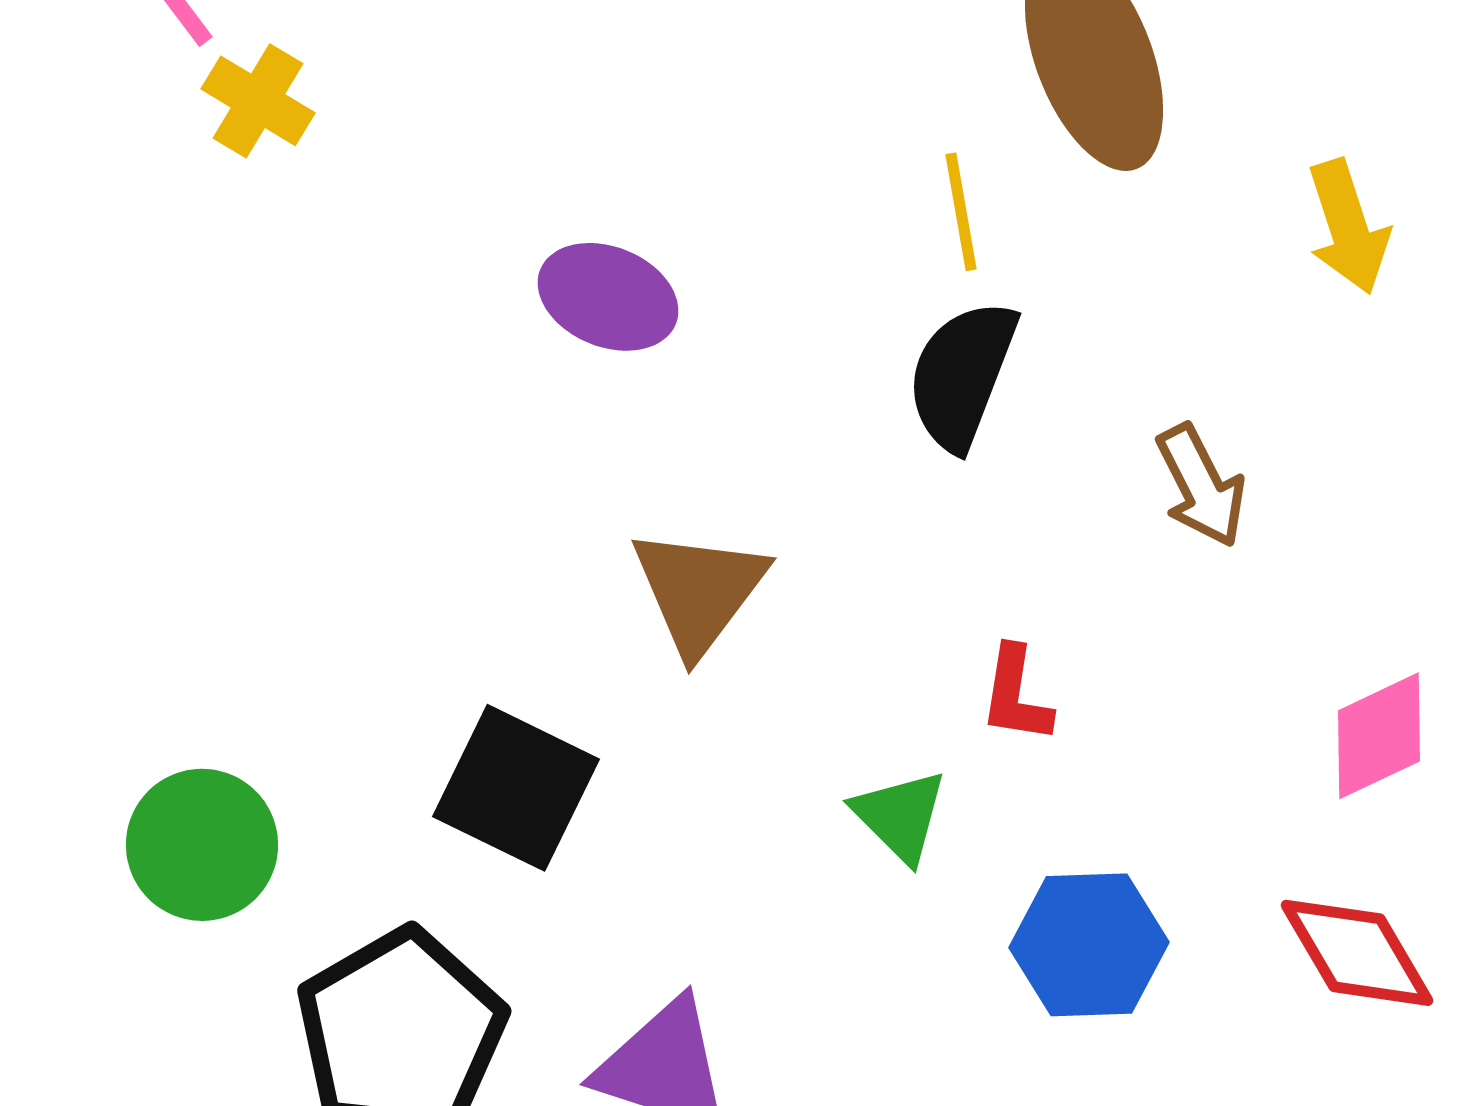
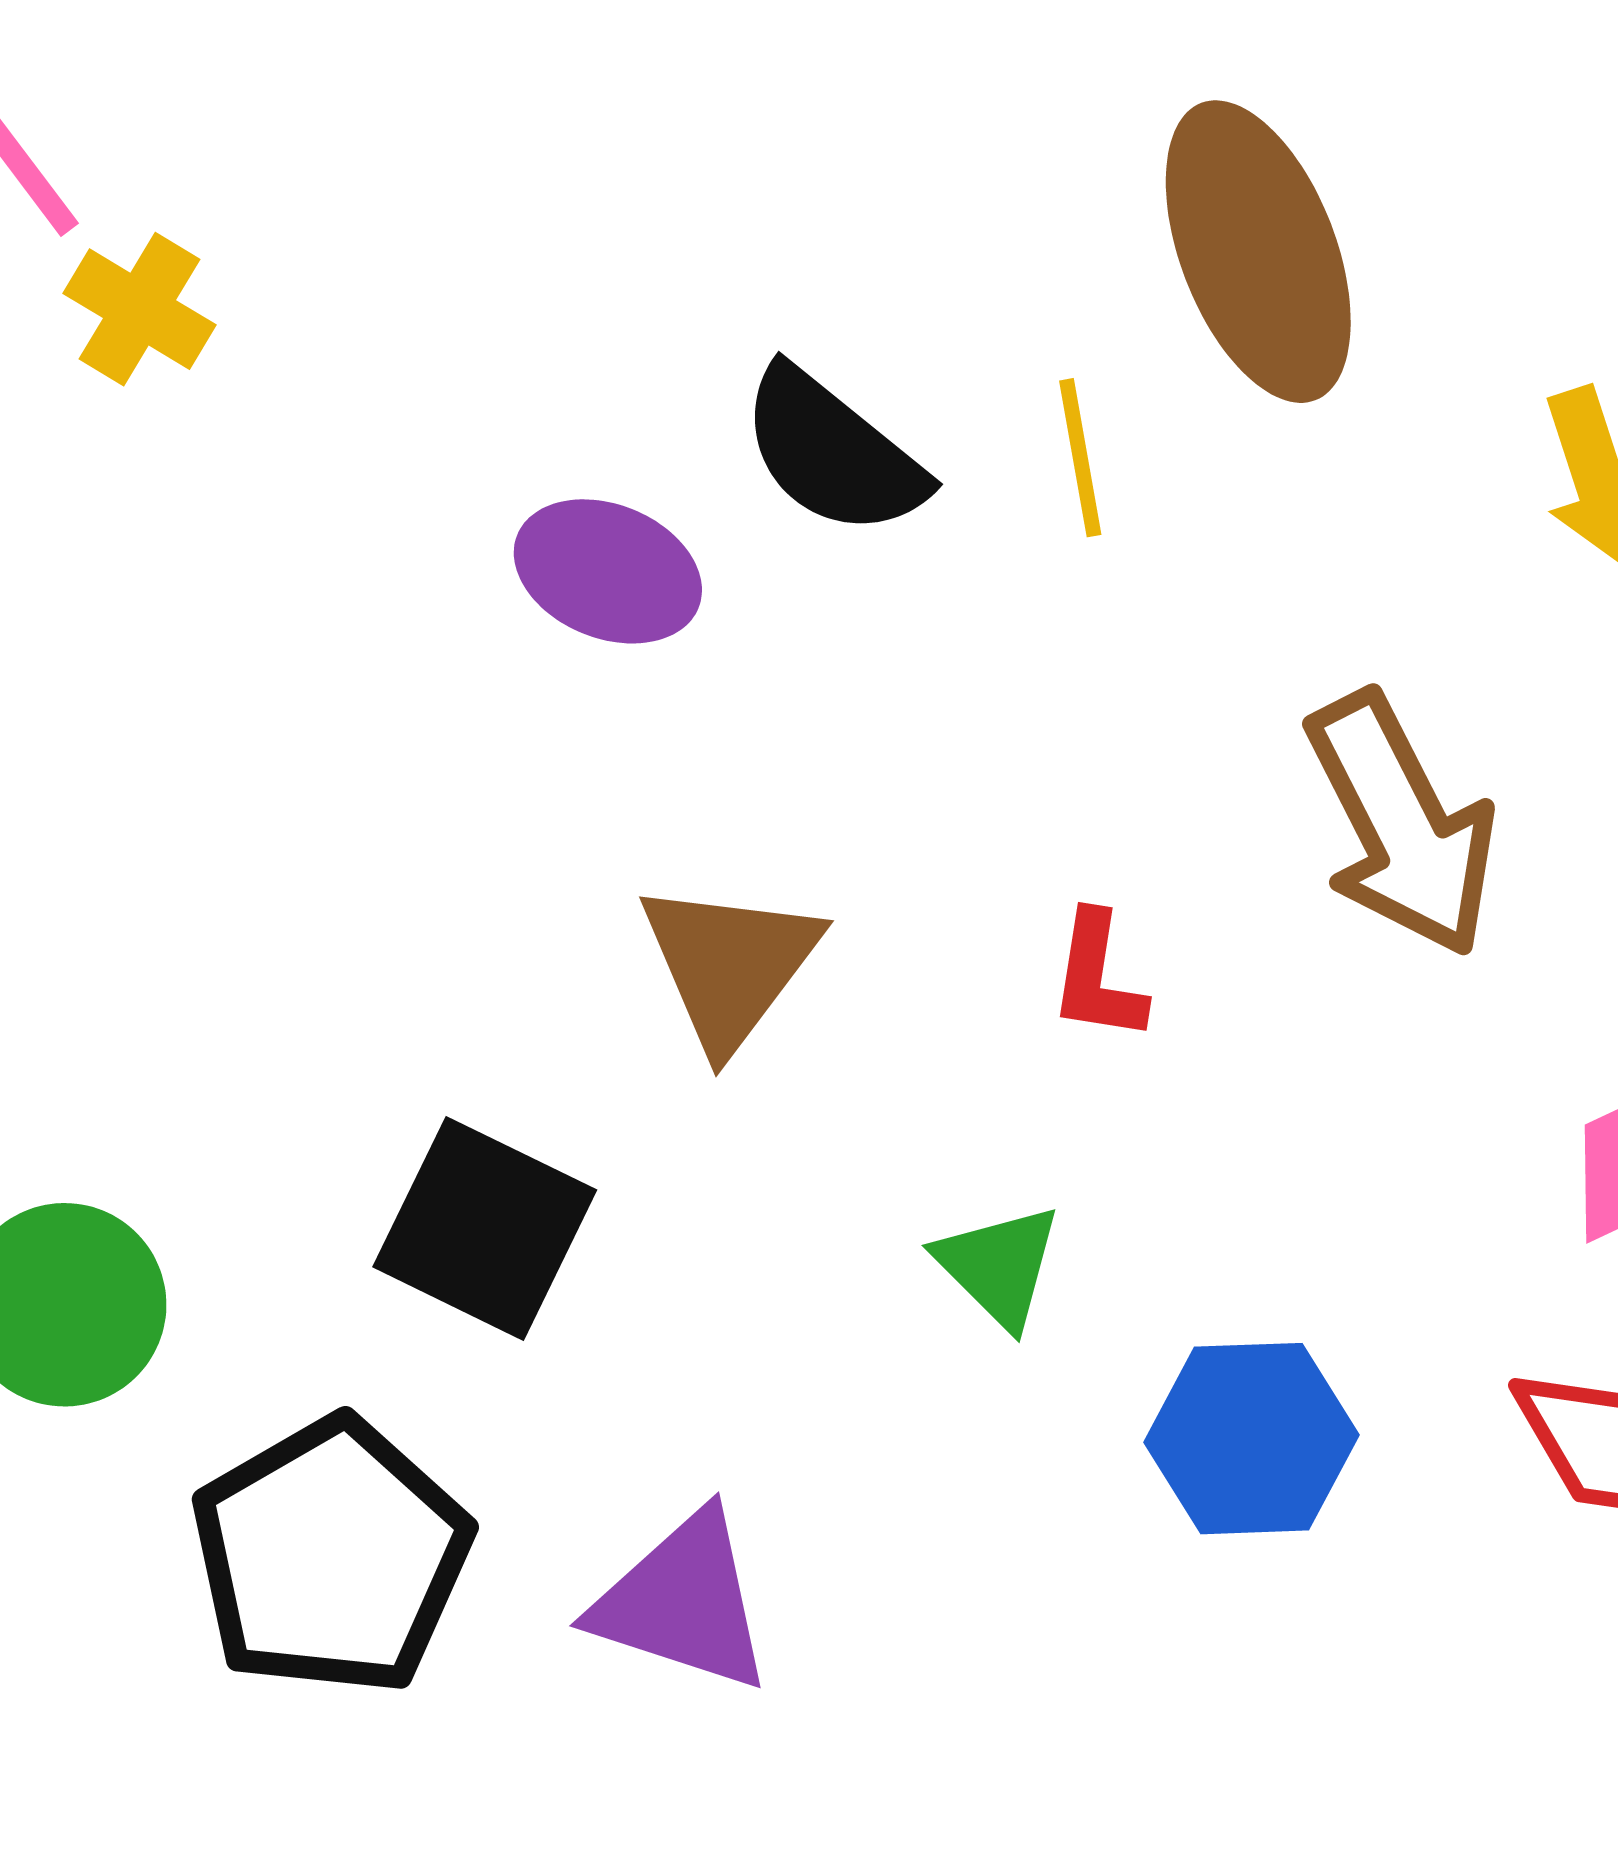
black semicircle: (962, 375) -> (833, 452), moved, turned -72
brown arrow: (1201, 486) -> (1401, 824), size x1.6
red L-shape: (1016, 695) -> (1098, 977), moved

